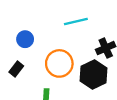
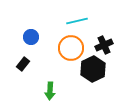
orange circle: (59, 63) -> (71, 48), moved

